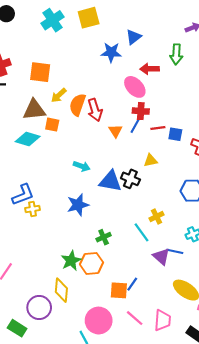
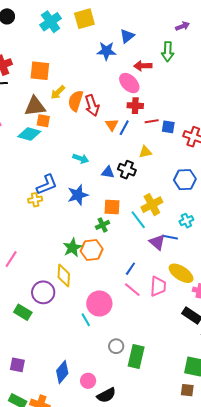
orange square: (52, 125) -> (43, 121), moved
blue line: (135, 125) -> (124, 128), moved
blue triangle: (110, 181) -> (108, 172), size x0.6
blue L-shape: (23, 195) -> (47, 185), moved
yellow cross: (156, 216) -> (152, 205), size x1.5
orange square: (119, 290) -> (112, 207), moved
pink line: (135, 318) -> (132, 290), moved
pink trapezoid: (162, 320) -> (158, 286), moved

